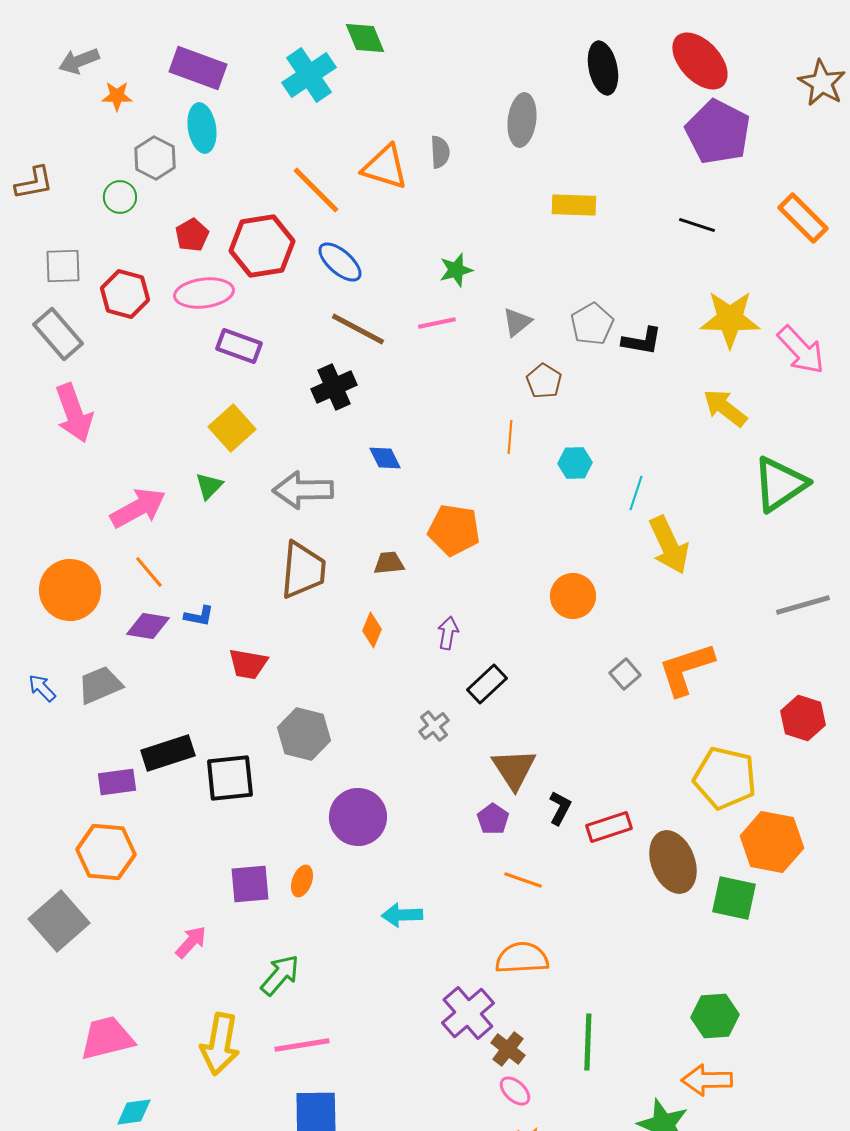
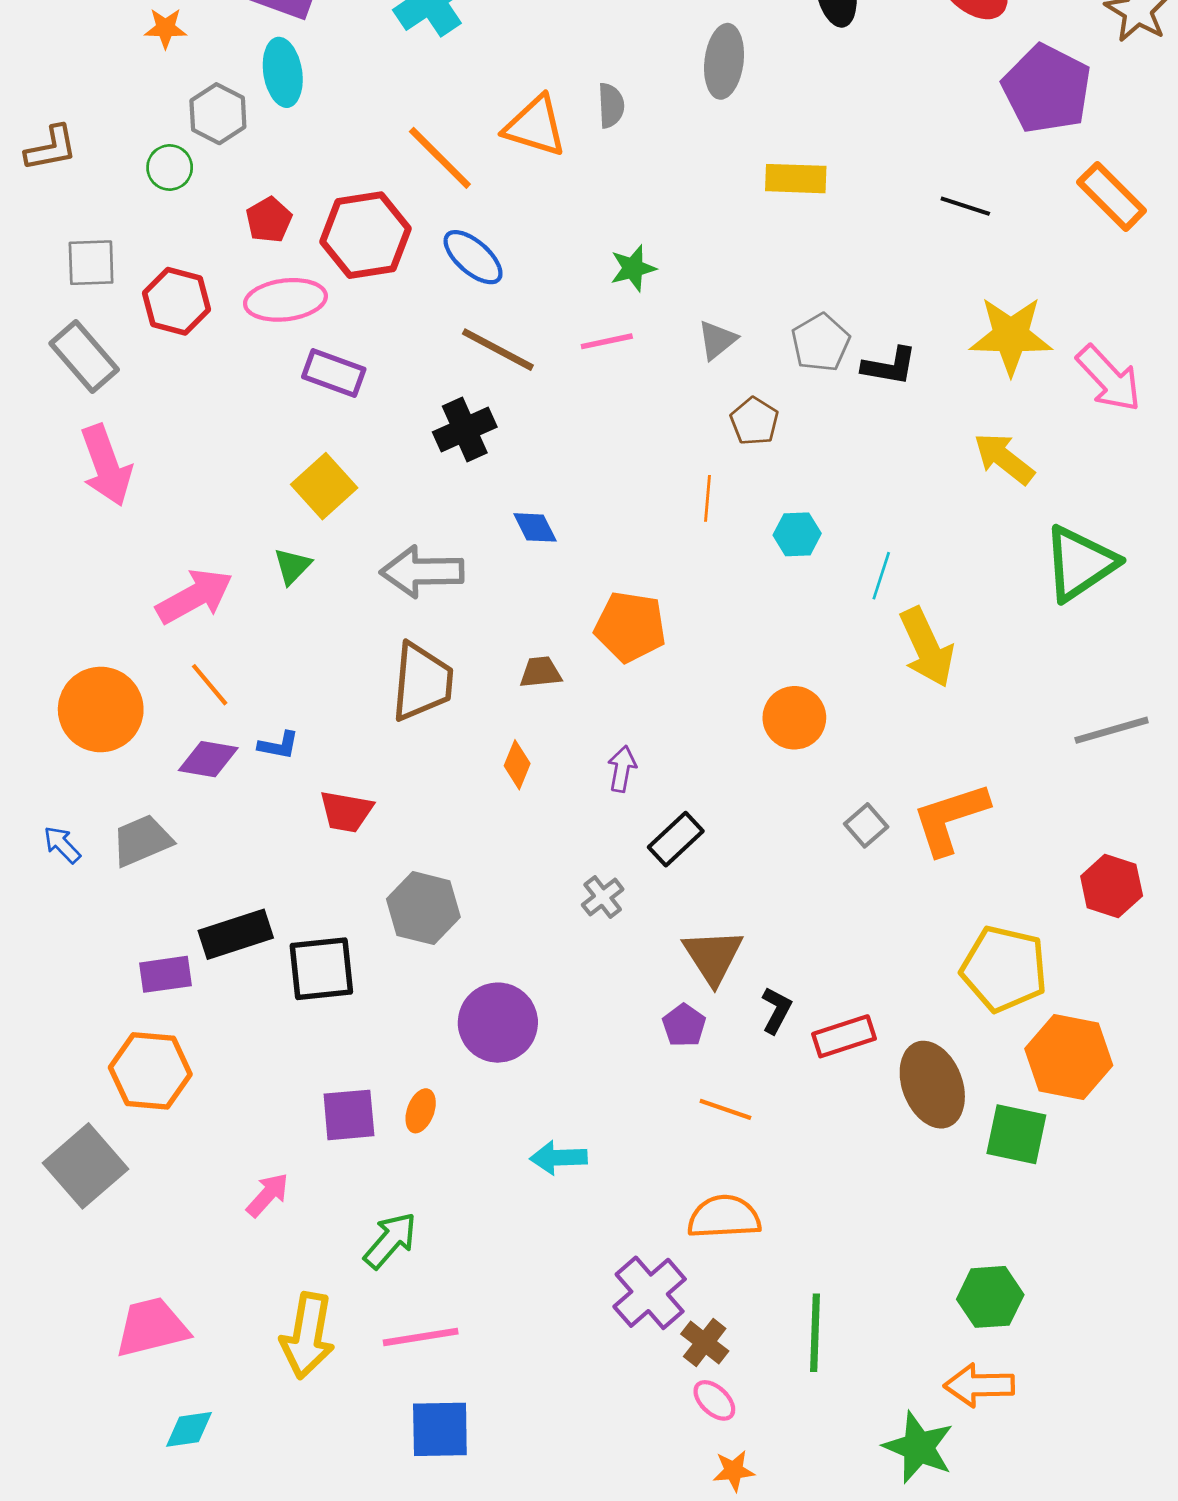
purple pentagon: (718, 132) -> (1047, 89), moved

